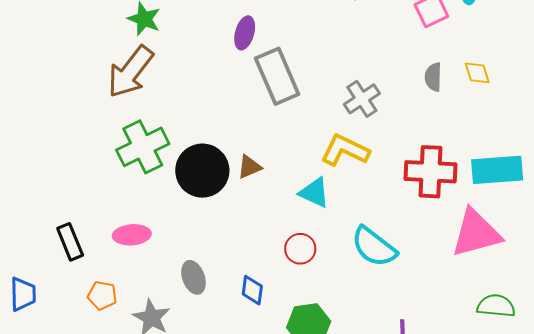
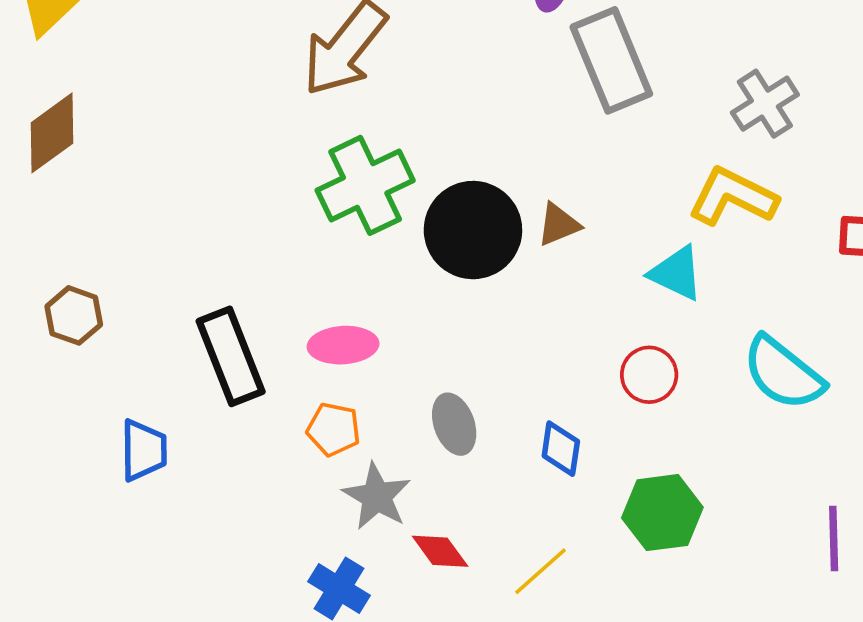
black rectangle: (70, 242) -> (231, 356), size x1.4
orange pentagon: (102, 295) -> (334, 429), moved

